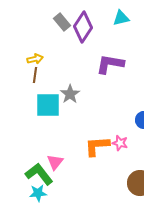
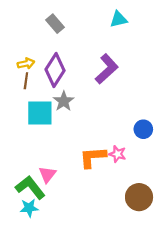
purple diamond: (83, 27) -> (55, 70), moved
purple L-shape: (110, 64) -> (107, 69), turned 128

